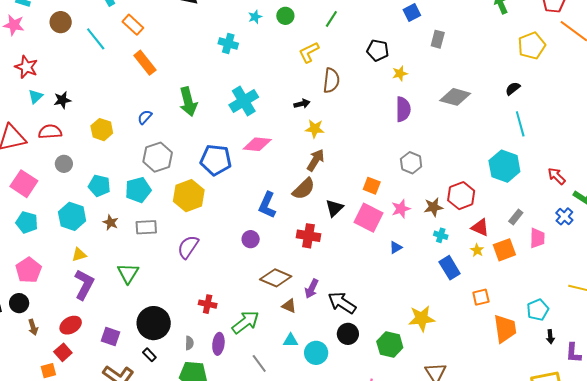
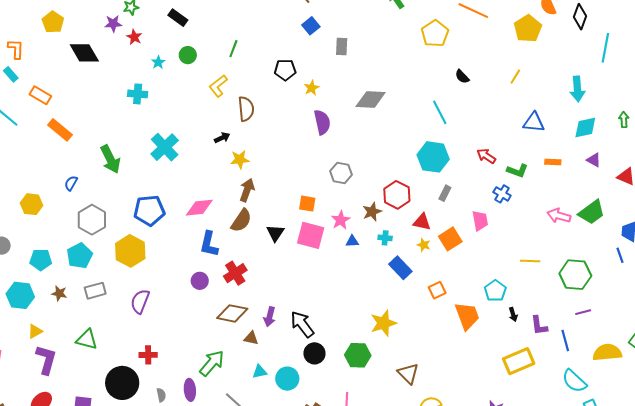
black semicircle: (513, 89) -> (462, 77), moved, turned -84
pink diamond: (257, 144) -> (199, 208), moved
gray rectangle: (516, 217) -> (445, 193), moved
red cross: (309, 236) -> (235, 273), moved, turned -30
blue triangle: (396, 247) -> (352, 241), moved, turned 40
green triangle: (128, 273) -> (87, 339), turned -35
black arrow: (342, 303) -> (302, 324), turned 32
red cross: (208, 304) -> (148, 355), moved

